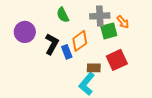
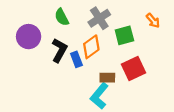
green semicircle: (63, 15) -> (62, 17), moved
gray cross: (100, 16) -> (99, 18), moved, turned -30
orange arrow: (123, 22) -> (153, 21), moved

